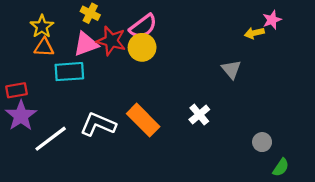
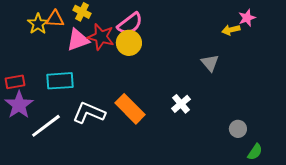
orange triangle: (44, 47) -> (55, 19), moved
cyan rectangle: (69, 72) -> (60, 81), moved

